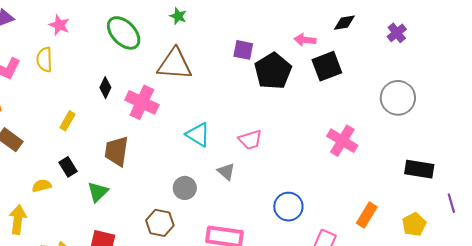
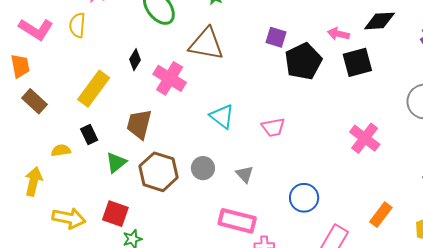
black diamond: (344, 23) -> (380, 21), size x1.4
yellow rectangle: (67, 121) -> (94, 89), size x1.8
gray triangle: (226, 172) -> (245, 174), moved
brown hexagon: (160, 223) -> (159, 172), moved, size x1.4

